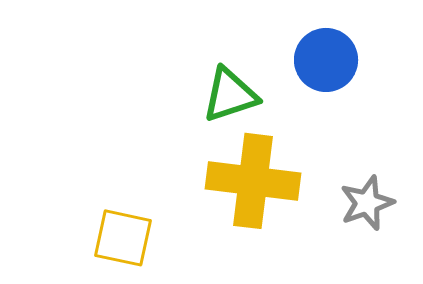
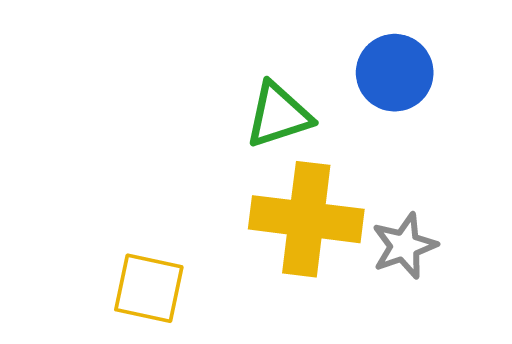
gray star: (367, 203) -> (404, 246), moved

